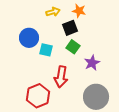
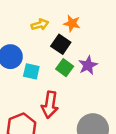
black square: (70, 28) -> (61, 44), turned -35
purple star: (92, 63) -> (88, 65), moved

